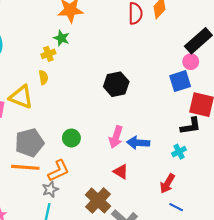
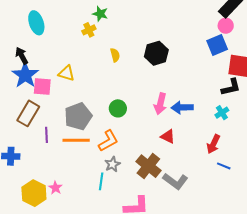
yellow semicircle: (43, 77) -> (115, 55), moved
yellow triangle: (21, 97) -> (66, 73), size x0.7
gray star: (50, 189) -> (112, 164), moved

